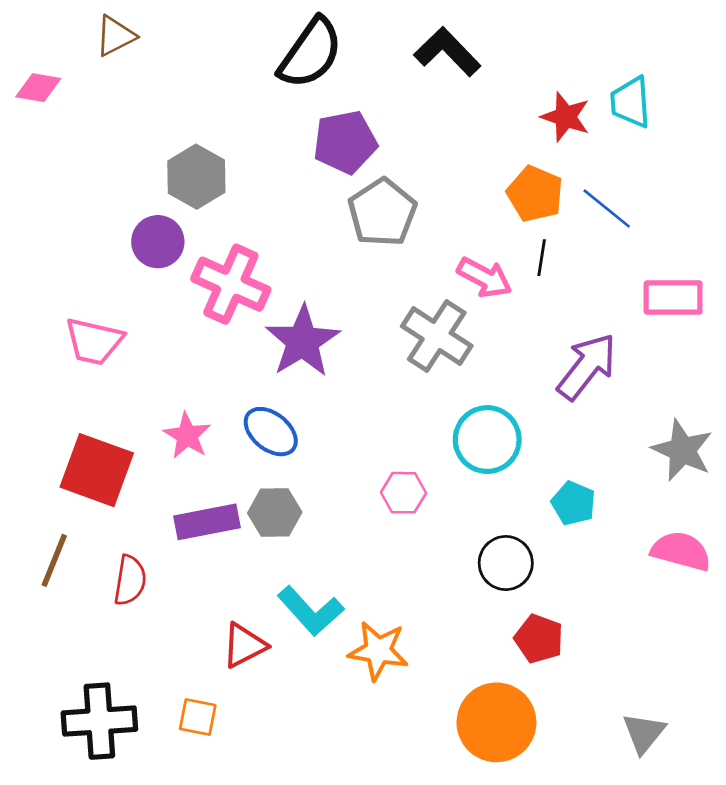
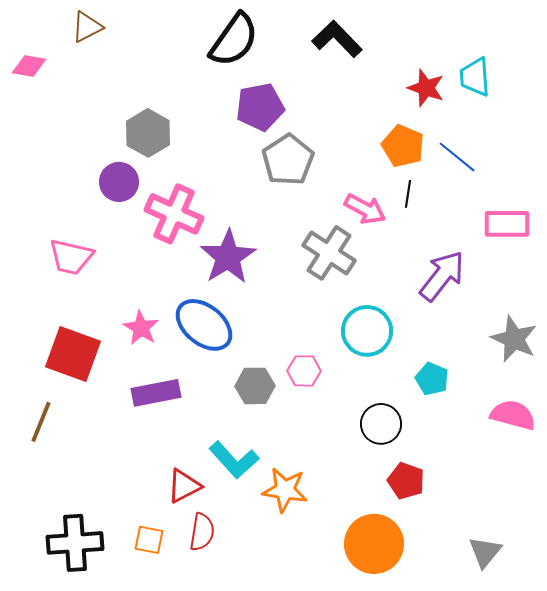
blue ellipse: (271, 432) -> (204, 325), size x1.4
gray hexagon: (275, 513) -> (255, 386), moved
red semicircle: (130, 580) -> (202, 532), moved

